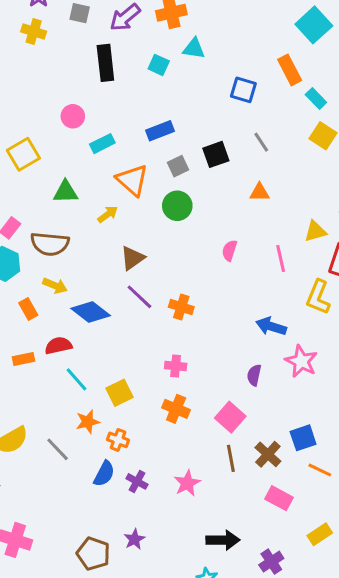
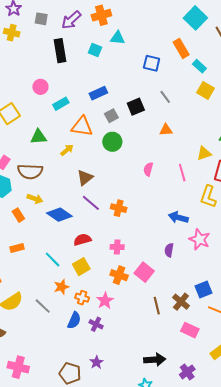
orange triangle: (132, 180) -> (82, 127), turned -30
red semicircle: (58, 346) -> (82, 240), moved
pink square: (230, 417) -> (144, 272), moved
pink star: (187, 483) -> (105, 301), moved

